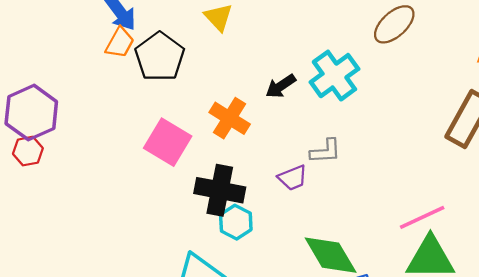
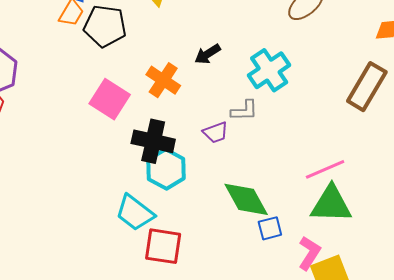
black pentagon: (160, 57) -> (105, 26), turned -30
cyan cross: (334, 76) -> (269, 70), moved
cyan hexagon: (236, 222) -> (166, 169), size x1.4

